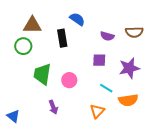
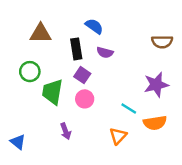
purple semicircle: (107, 36) -> (105, 52), moved
green circle: (23, 46) -> (30, 72), moved
purple square: (99, 60) -> (82, 75), moved, turned 32

